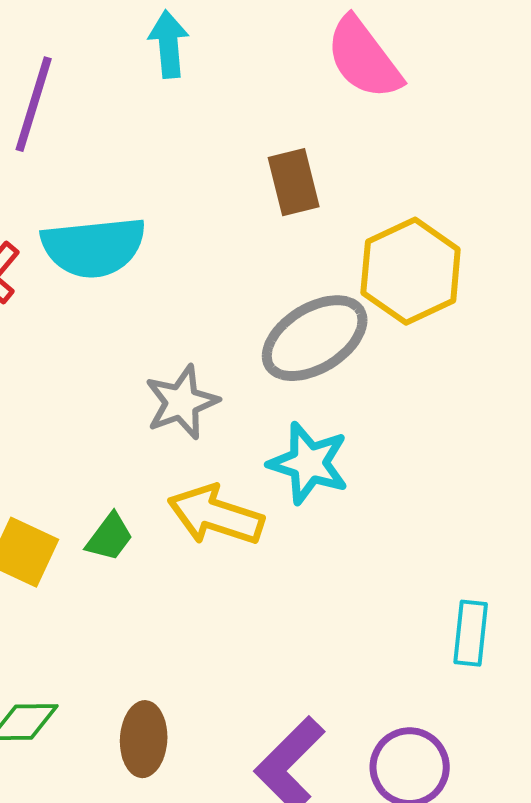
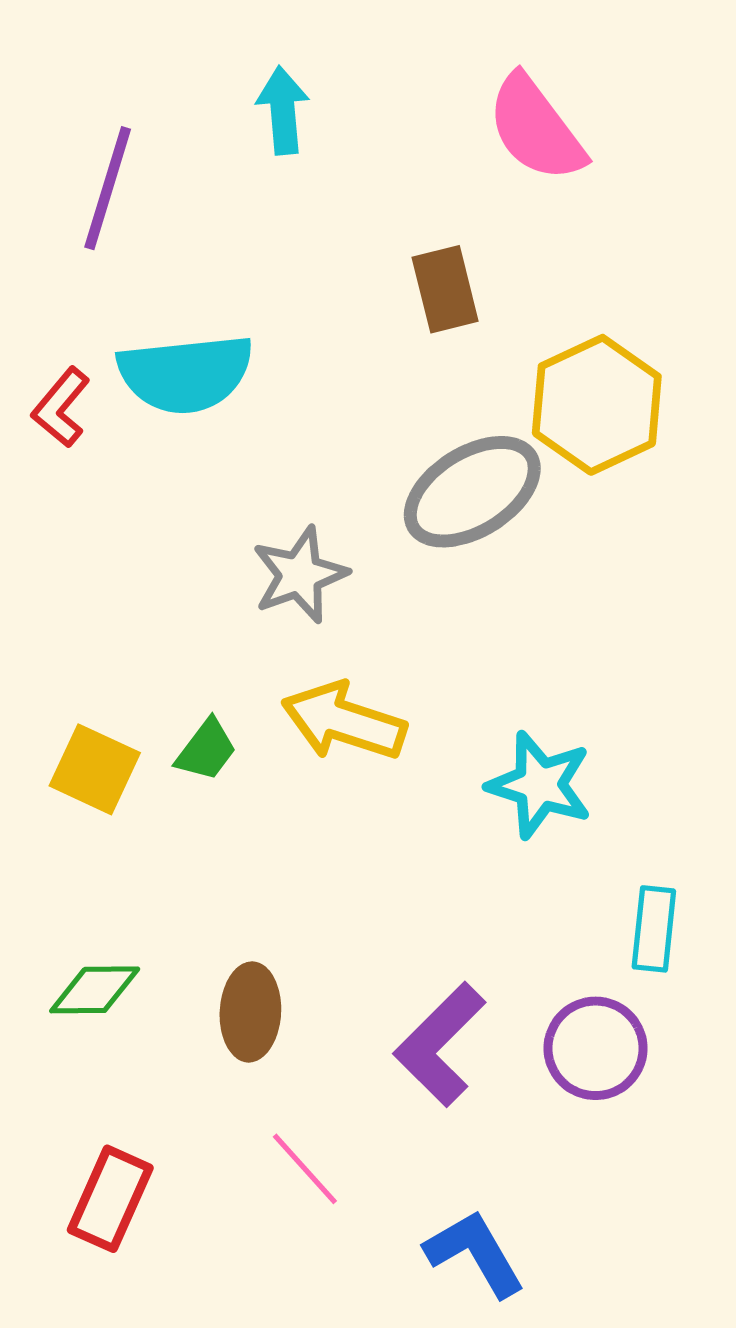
cyan star: (309, 463) -> (540, 785), moved
cyan rectangle: (471, 633) -> (654, 929), moved

